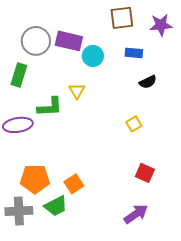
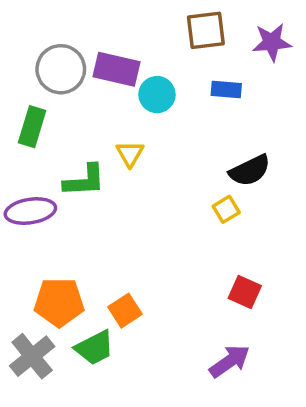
black semicircle: (148, 82) -> (250, 170), moved, size x1.4
gray cross: (19, 211) -> (32, 356), turned -36

